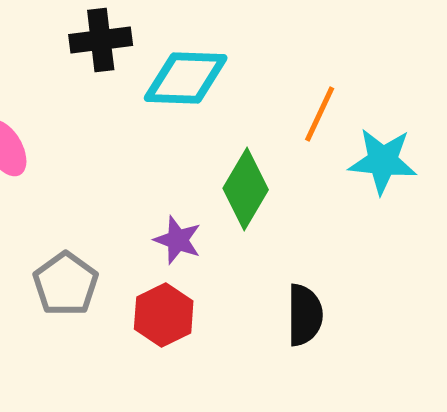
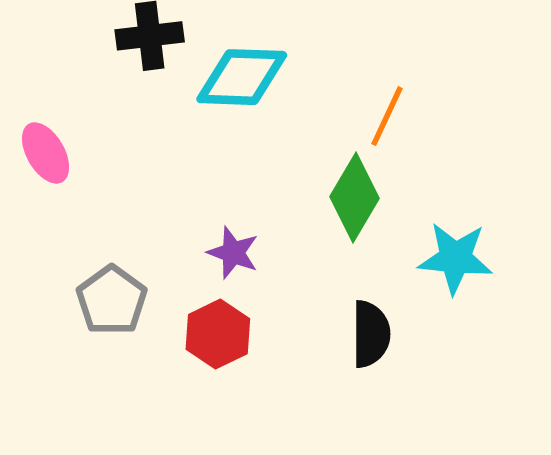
cyan star: (383, 161) -> (455, 258), moved
green diamond: (246, 189) -> (354, 197), moved

